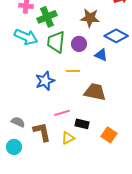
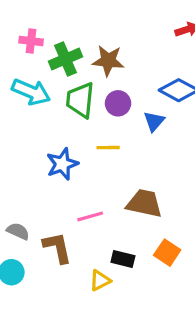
brown star: (90, 18) -> (108, 61), moved
blue triangle: (101, 55) -> (154, 121), turned 48
brown trapezoid: (95, 92) -> (144, 203), moved
black rectangle: (82, 124) -> (123, 259), moved
yellow triangle: (68, 138) -> (100, 280), moved

